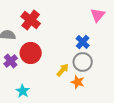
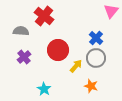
red circle: (31, 53) -> (58, 50), moved
orange star: (78, 82) -> (91, 86), moved
cyan star: (23, 91) -> (44, 89), moved

